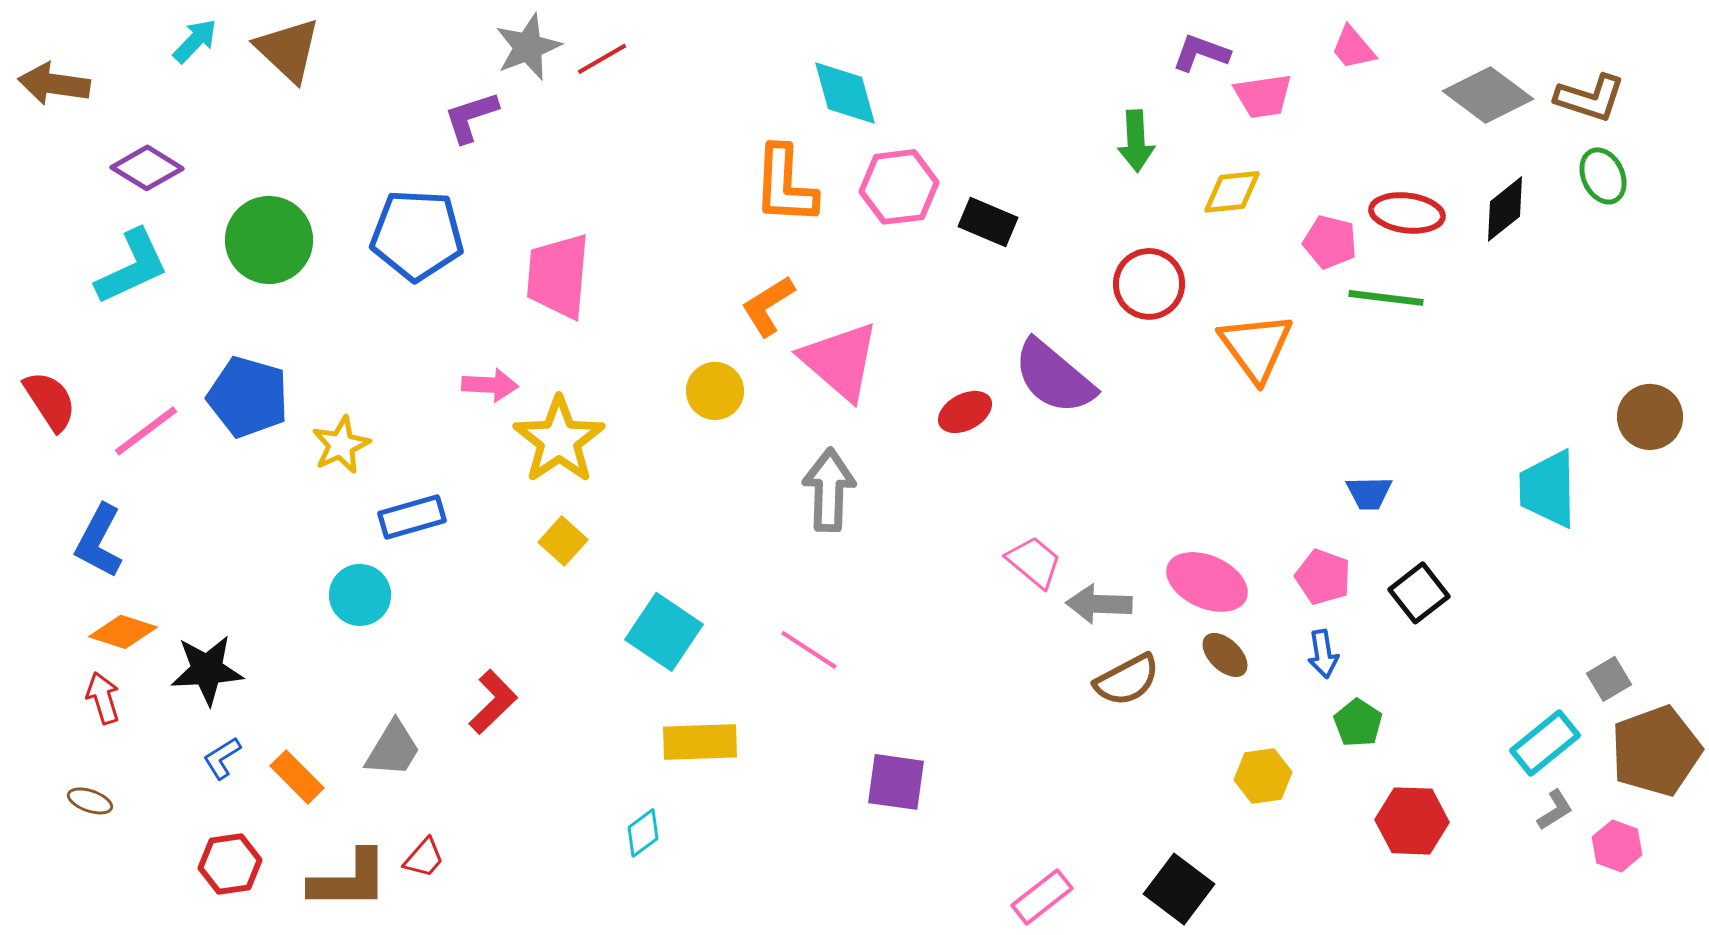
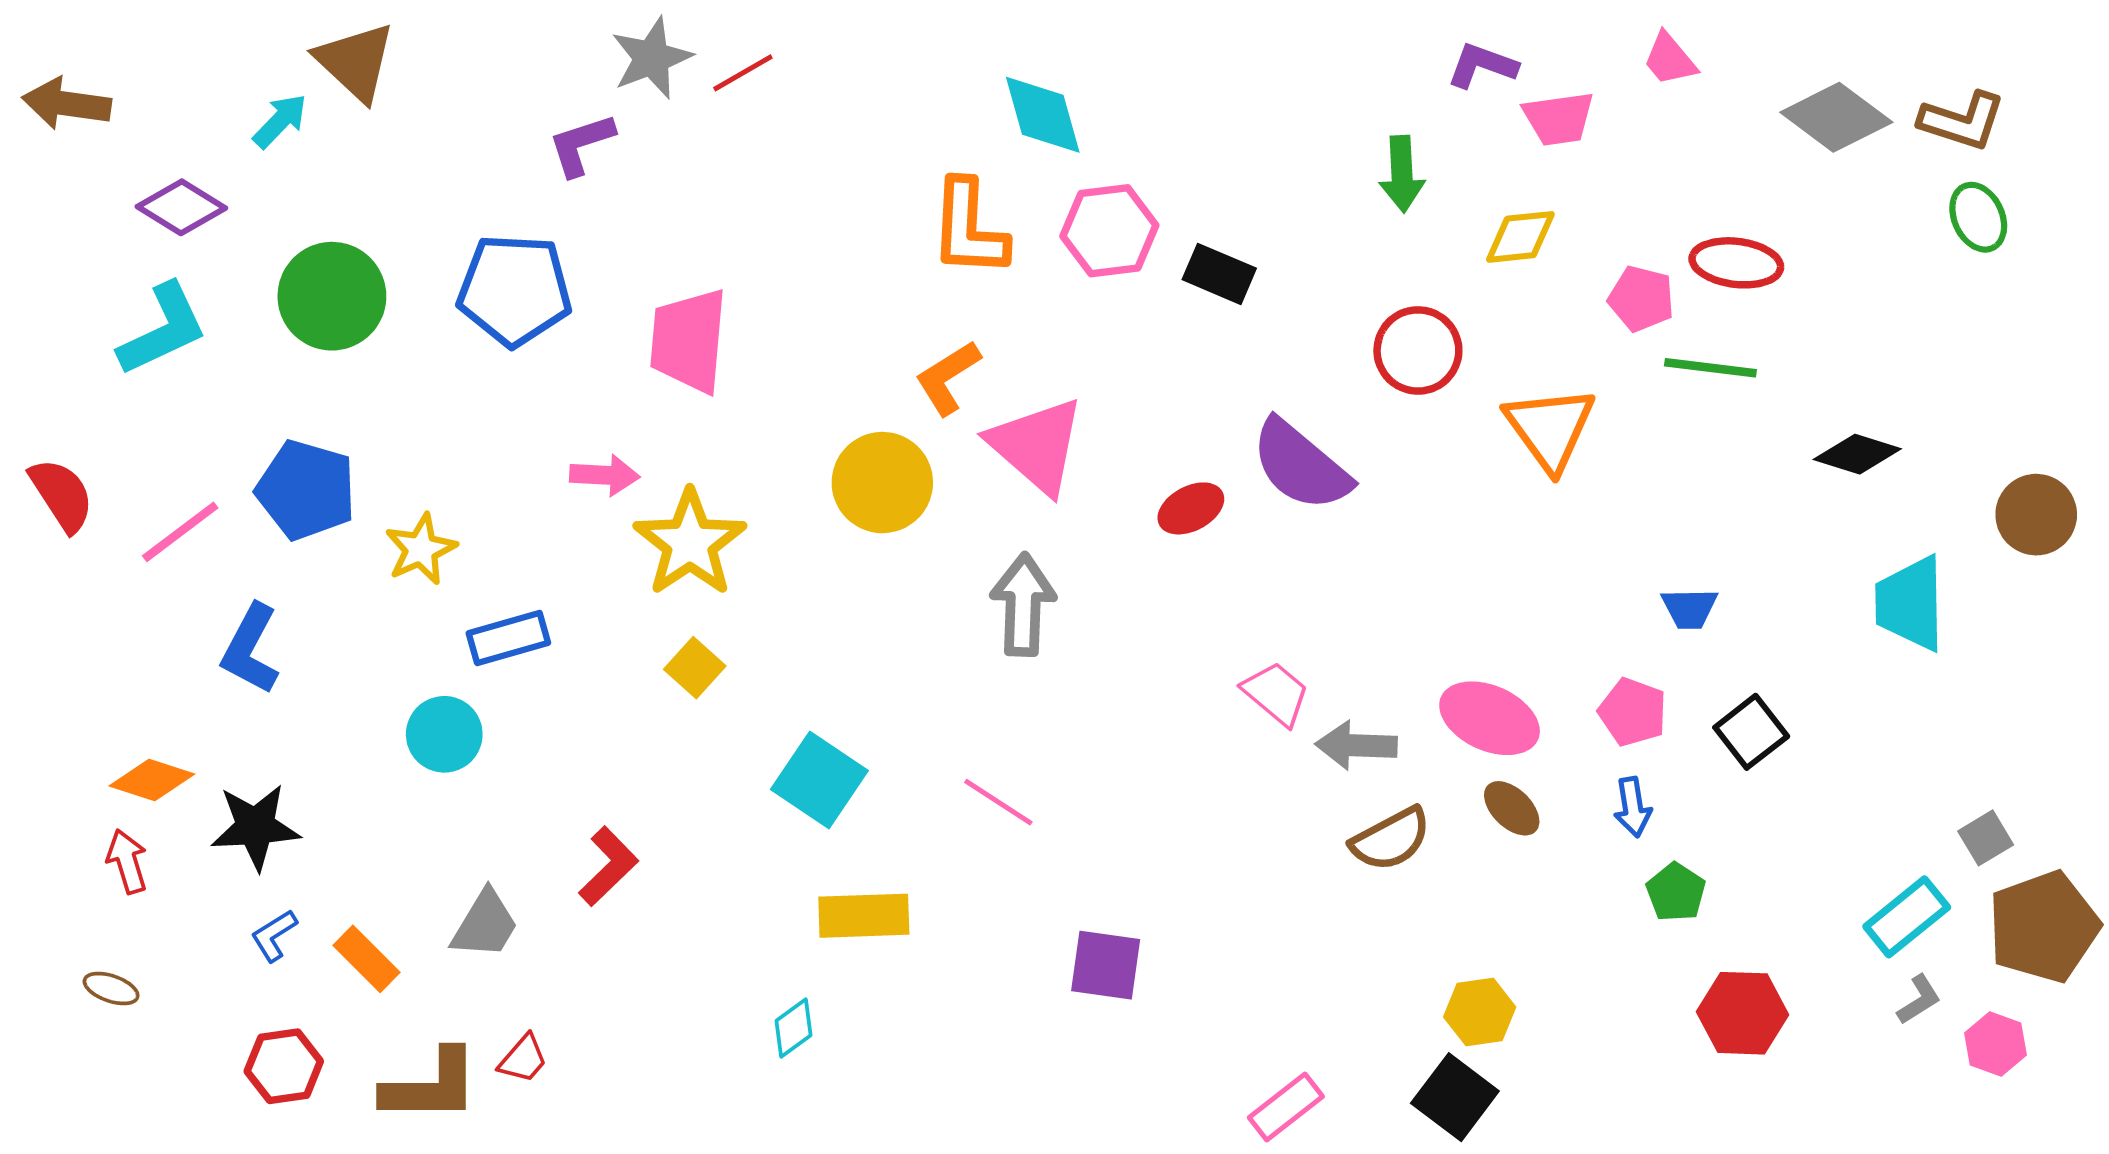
cyan arrow: (195, 41) -> (280, 121), moved
black diamond: (1505, 209) -> (1857, 454), moved, turned 56
yellow circle: (715, 391) -> (882, 483), size x1.4
blue L-shape: (99, 541) -> (250, 649), moved
yellow hexagon: (1263, 776) -> (1480, 1012), moved

